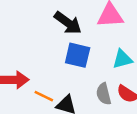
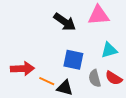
blue square: (78, 55) -> (73, 60), moved

